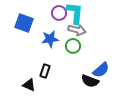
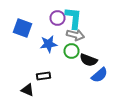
black rectangle: (45, 71) -> (44, 76), turned 64
black semicircle: (90, 81) -> (88, 60), moved

